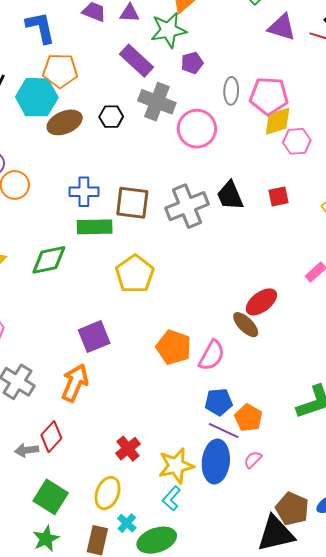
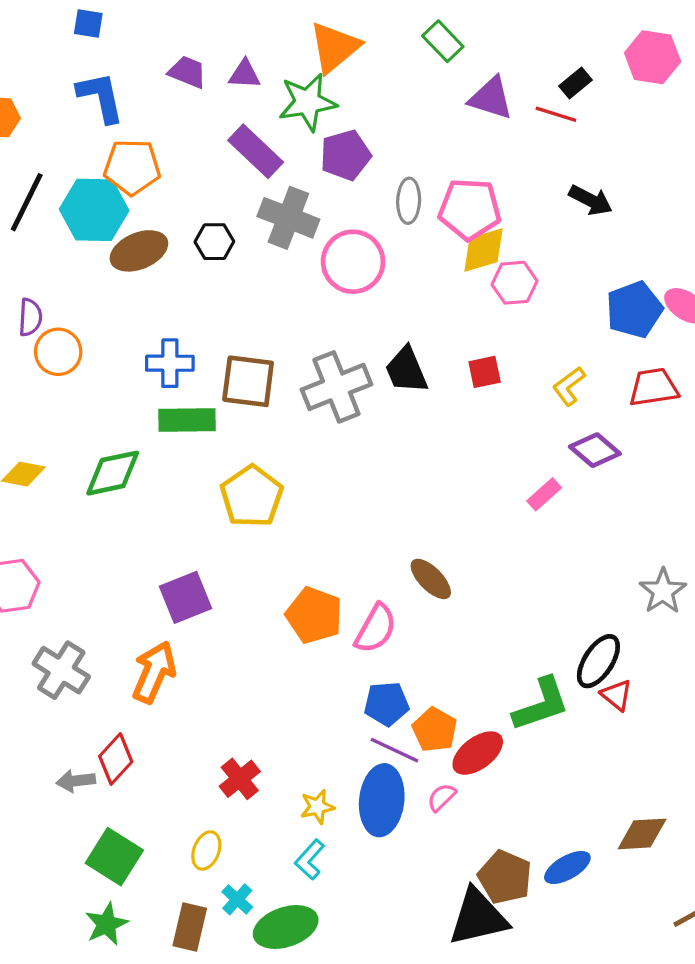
purple pentagon: (192, 63) -> (345, 155), size x1.4
red ellipse: (261, 302) -> (478, 753), moved
yellow star: (176, 466) -> (317, 807), size x0.6
yellow ellipse: (108, 493) -> (206, 851), size x0.7

